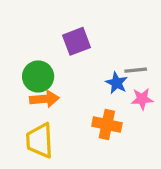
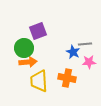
purple square: (76, 41) -> (38, 31), moved
yellow trapezoid: (40, 141) -> (39, 81), moved

